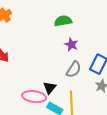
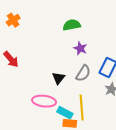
black triangle: (50, 88) -> (58, 78), moved

